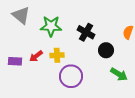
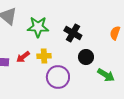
black circle: (106, 50) -> (86, 57), moved

